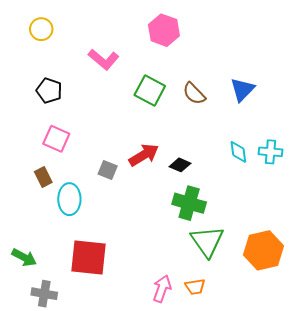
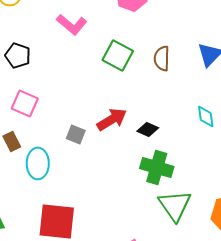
brown semicircle: (194, 94) -> (162, 58), turned 45

